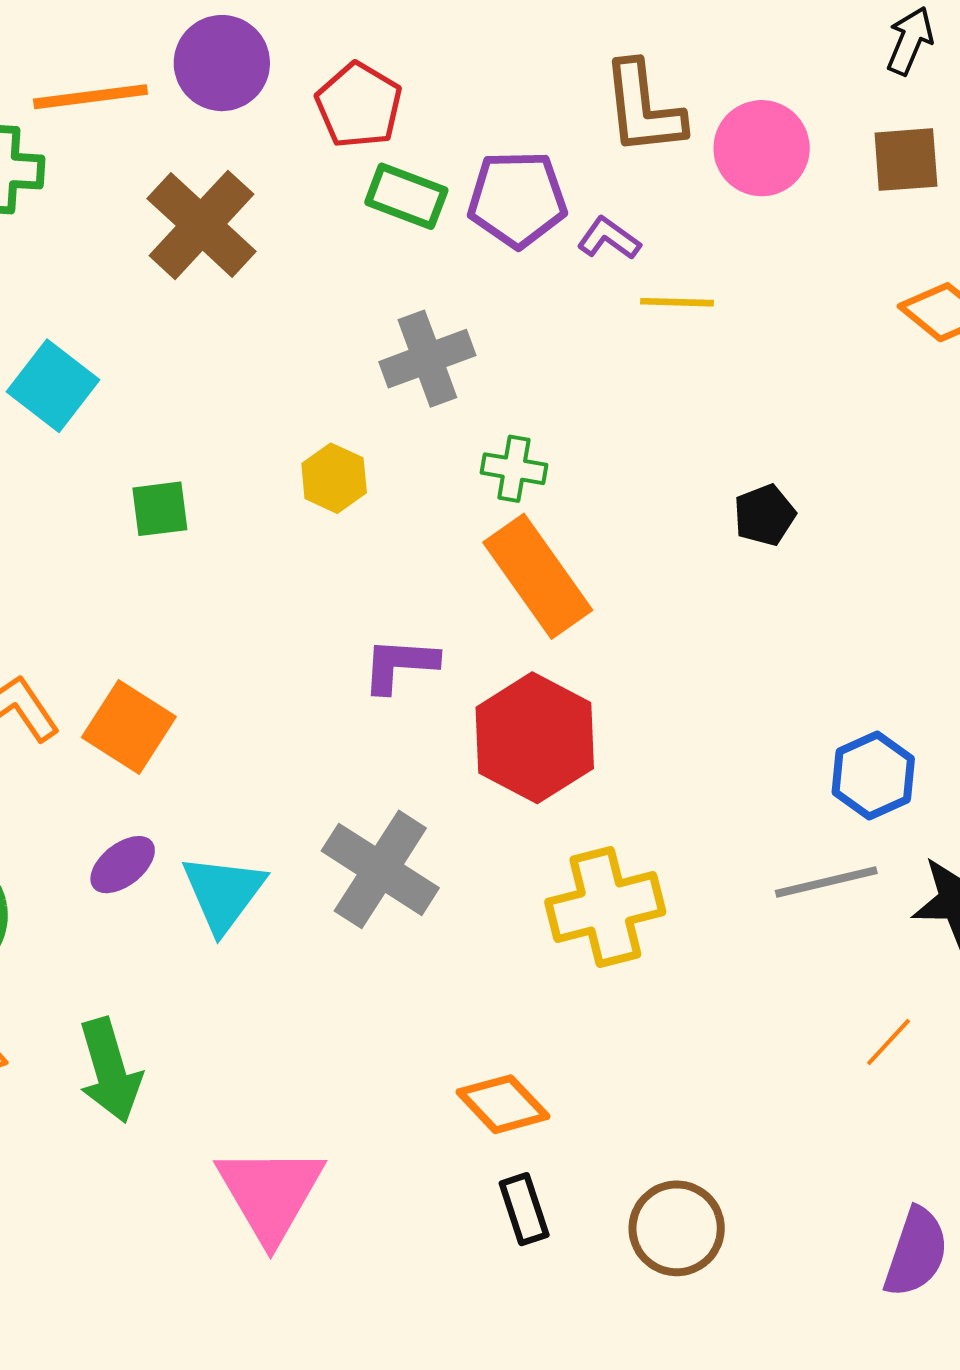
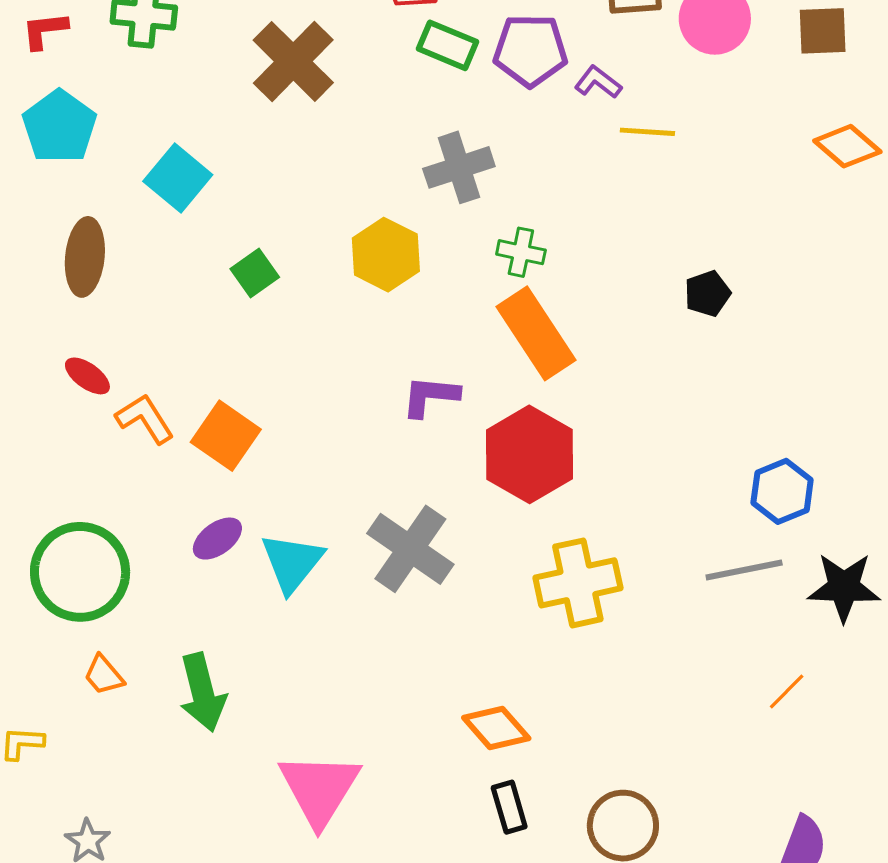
yellow hexagon: (334, 478) -> (386, 255), size x1.4
green square: (160, 509) -> (255, 273), turned -30

